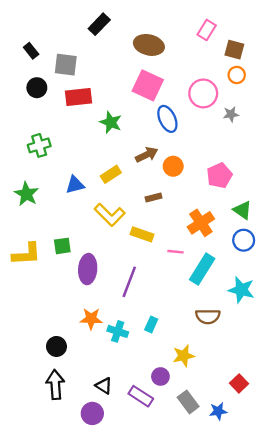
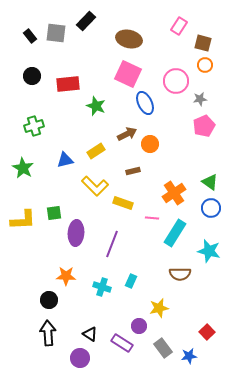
black rectangle: (31, 51) -> (30, 36), moved
gray square: (66, 65) -> (56, 33), moved
pink pentagon: (219, 175) -> (204, 126), moved
orange star: (91, 319) -> (66, 276), moved

